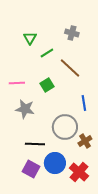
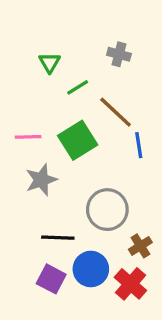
green square: (47, 85) -> (78, 140), size x1.6
blue line: (84, 103) -> (139, 145), moved
gray star: (25, 109) -> (41, 180), turned -30
brown cross: (85, 141) -> (140, 246), moved

